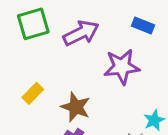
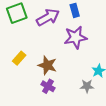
blue rectangle: (143, 26) -> (75, 10), moved, turned 56

